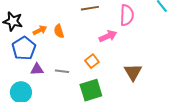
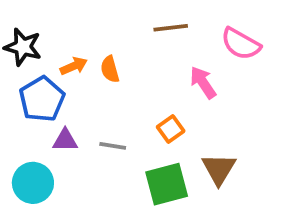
pink semicircle: (127, 15) -> (241, 44), turned 115
pink arrow: (108, 36) -> (203, 82), turned -102
brown triangle: (133, 72) -> (219, 169), moved

